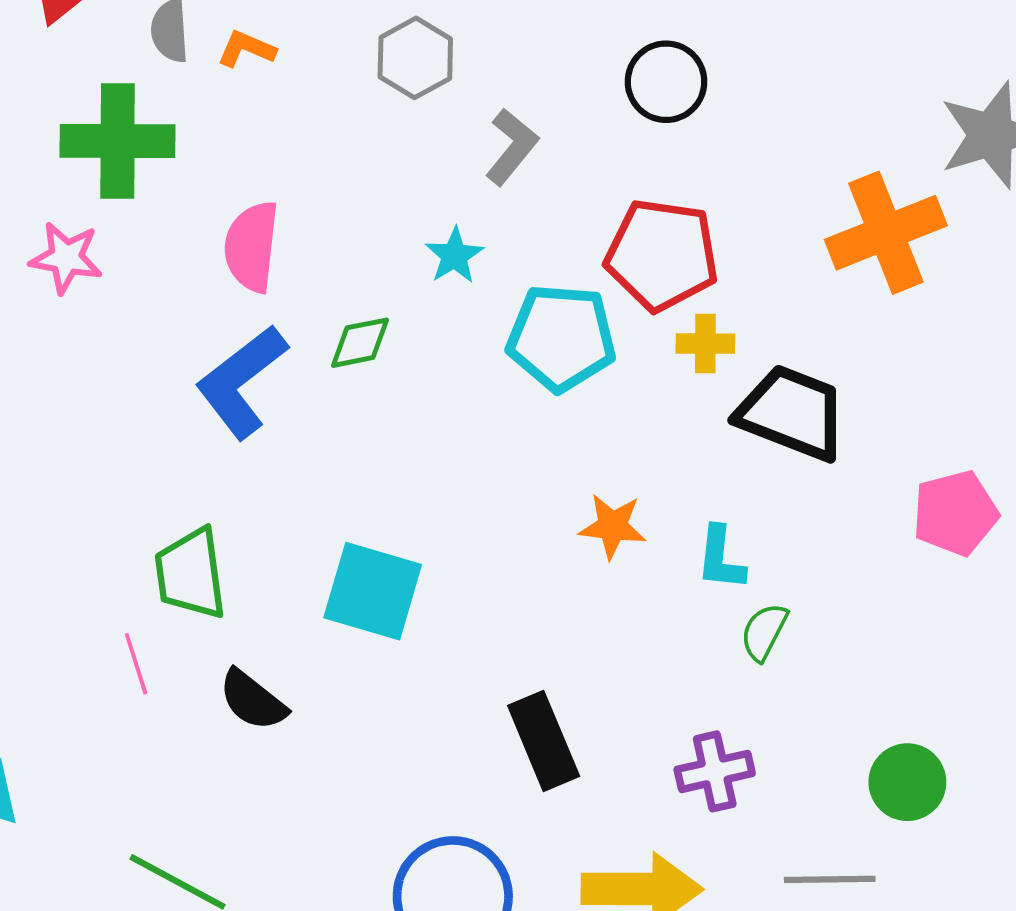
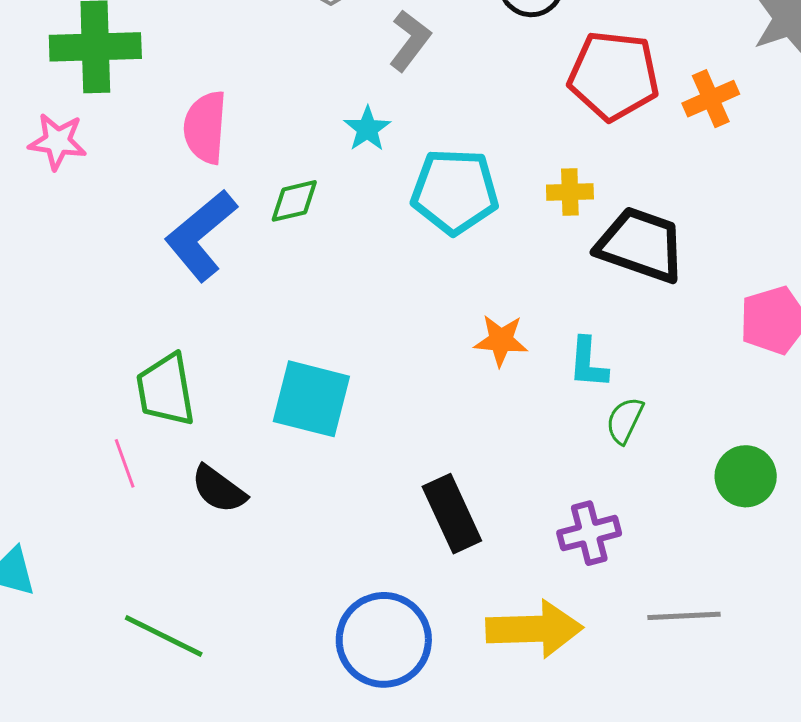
orange cross: (886, 233) -> (711, 99), size x0.6
red pentagon: (662, 255) -> (614, 76), moved
green circle: (907, 782) -> (746, 476), moved

